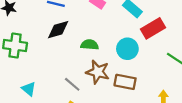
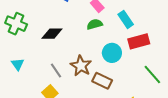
black diamond: (58, 30) -> (52, 34), moved
green semicircle: (90, 45) -> (95, 24), moved, turned -35

